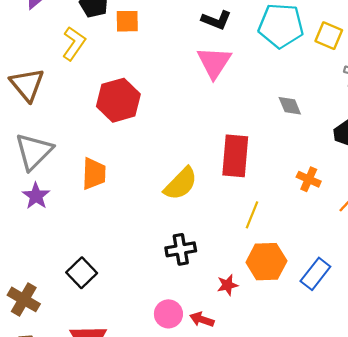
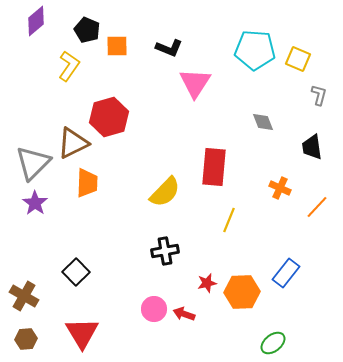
black L-shape: (216, 20) -> (169, 48), moved
brown triangle: (27, 85) -> (73, 143), moved, turned 44
orange hexagon: (266, 262) -> (242, 292), moved

